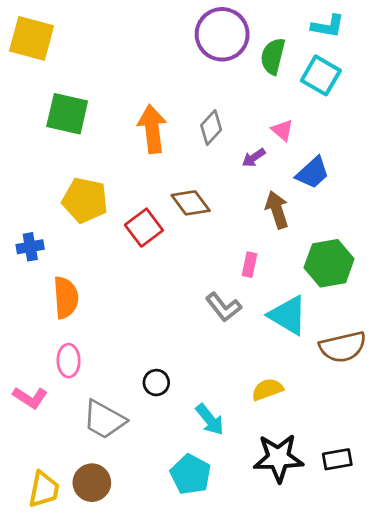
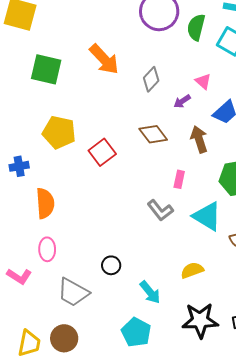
orange arrow: (152, 129) -> (104, 59), moved, turned 144
brown diamond: (191, 203) -> (153, 134), moved

